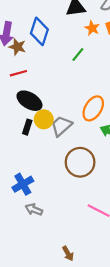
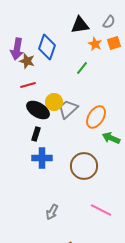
yellow circle: (44, 119) -> (54, 102), moved
gray trapezoid: (61, 126) -> (68, 109), moved
blue cross: (23, 184) -> (42, 158), moved, turned 30
gray arrow: (34, 210) -> (52, 212), moved, turned -84

